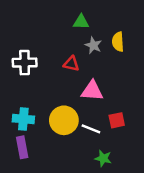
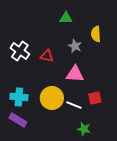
gray star: (93, 45) -> (75, 46), moved
white cross: (25, 63) -> (20, 51), turned 36
red triangle: (71, 64) -> (47, 56), moved
purple rectangle: (22, 147) -> (18, 120), turned -48

